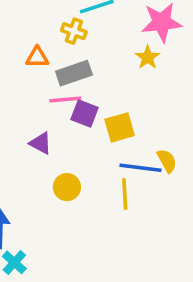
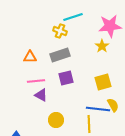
orange triangle: (37, 57) -> (30, 57), moved
pink line: (65, 99) -> (36, 81), moved
purple square: (84, 113) -> (66, 78), turned -35
yellow square: (120, 127) -> (103, 82), moved

